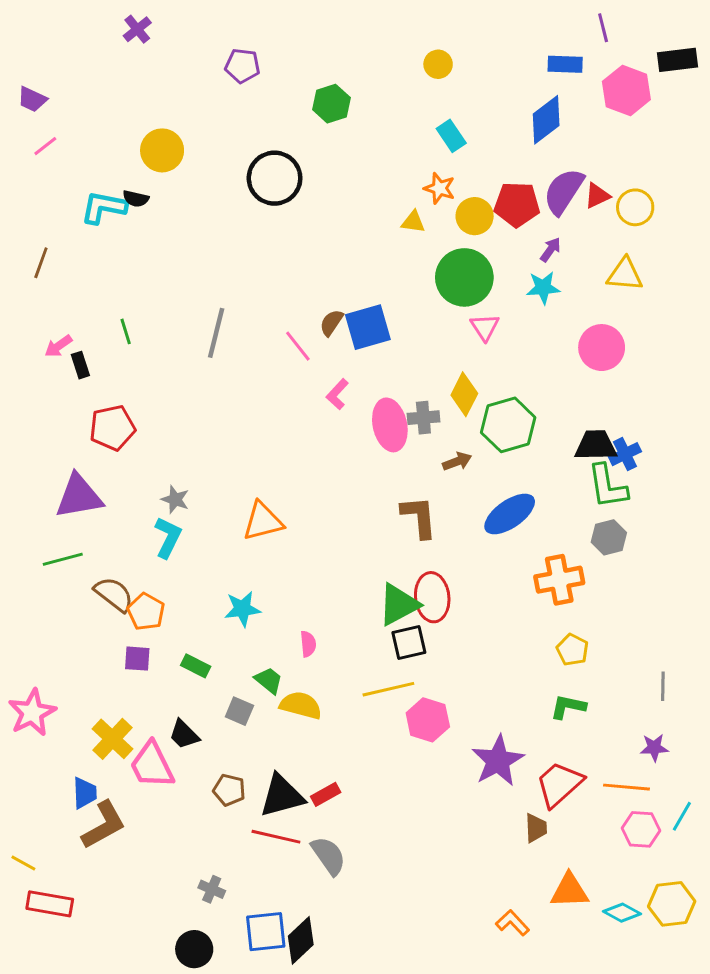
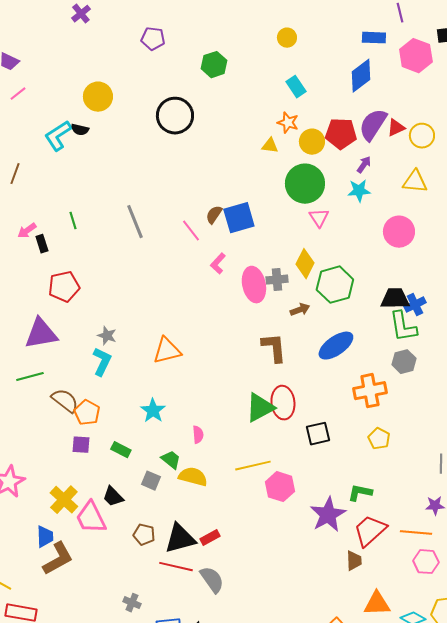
cyan L-shape: (104, 207) -> (58, 136), turned -44
gray line: (216, 333) -> (135, 222), turned -36
cyan star: (242, 609) -> (153, 411), turned -30
black square: (409, 642) -> (318, 434), moved
green L-shape: (568, 707) -> (360, 493), moved

